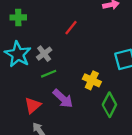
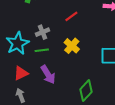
cyan star: (18, 54) -> (18, 43), moved
yellow cross: (92, 80) -> (72, 46), moved

